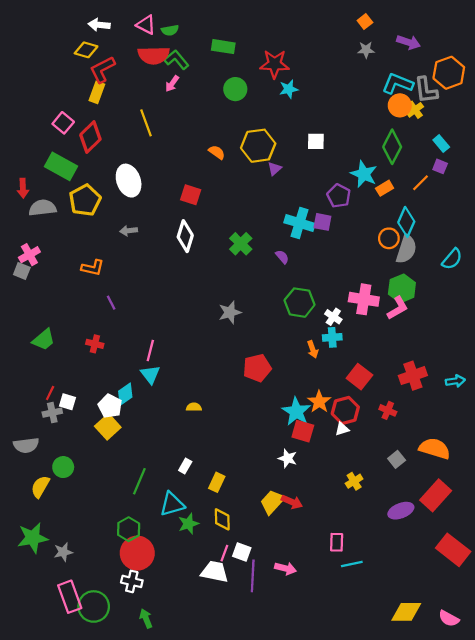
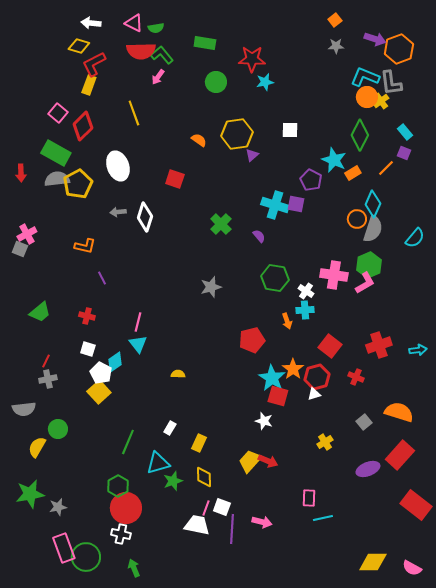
orange hexagon: (449, 73) -> (399, 49), moved
gray semicircle: (42, 208) -> (57, 179), moved
white diamond: (185, 236) -> (145, 217), moved
red pentagon: (257, 368) -> (252, 340), moved
white square: (68, 402) -> (88, 349), moved

